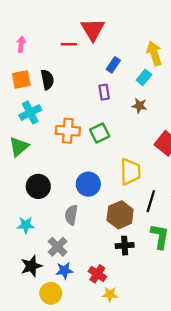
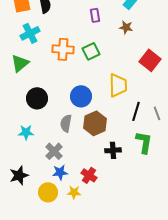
brown hexagon: (120, 215) -> (95, 123), moved
black star: (31, 266) -> (19, 175), moved
yellow star: (110, 294) -> (74, 192), moved

